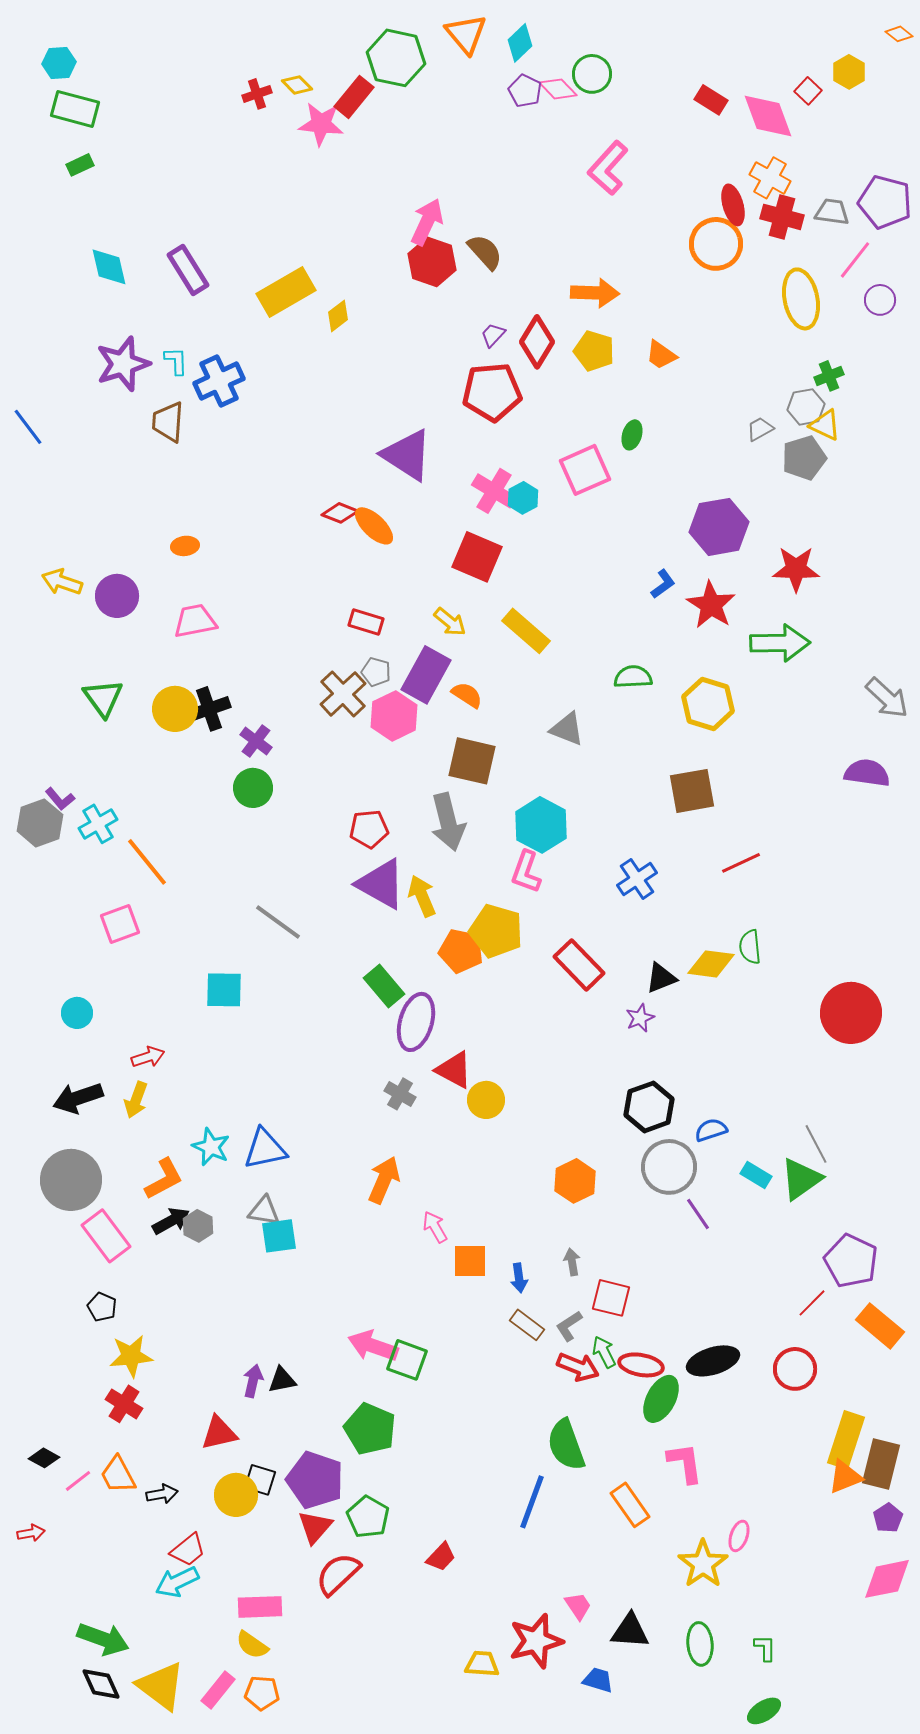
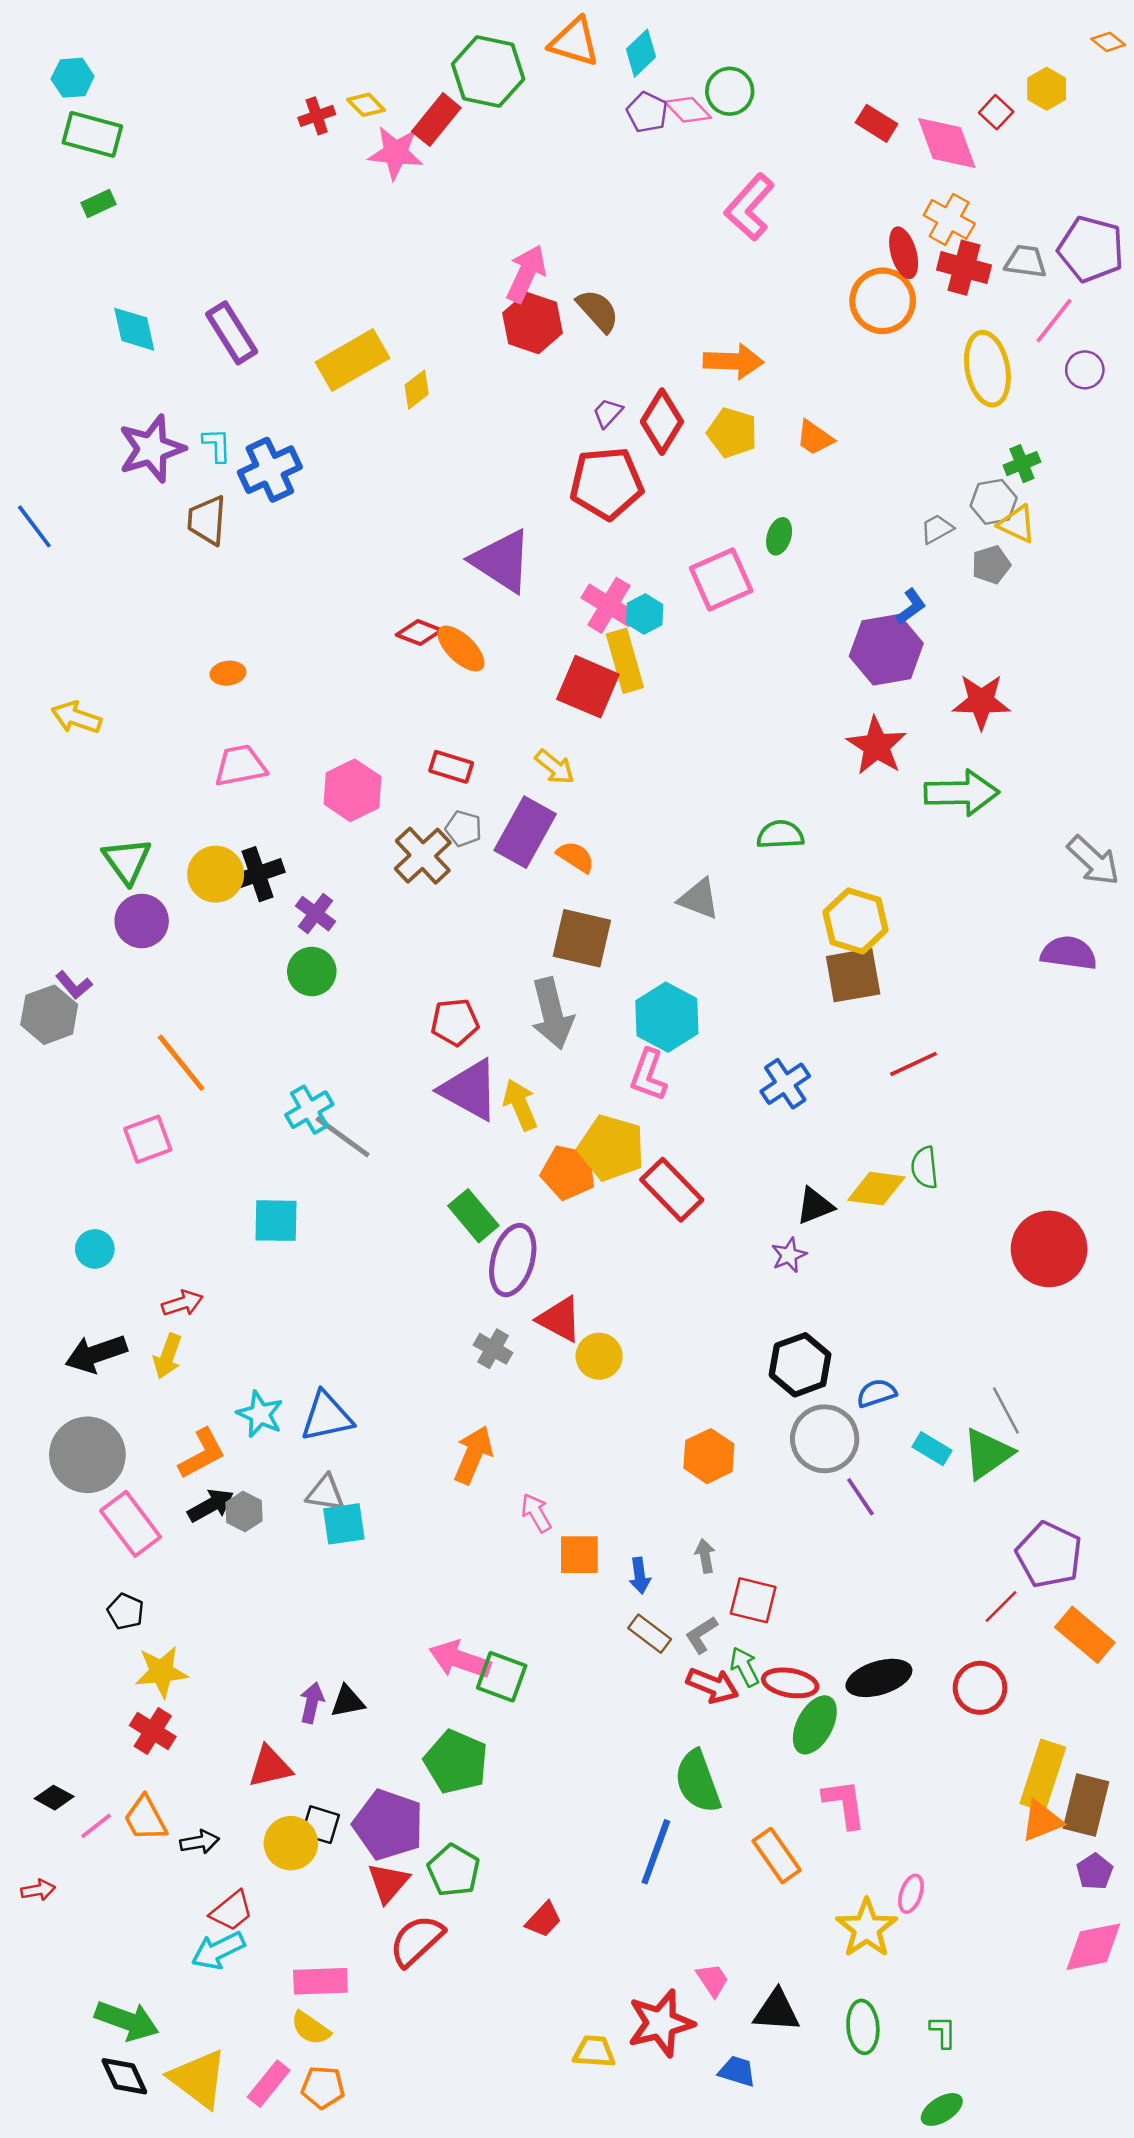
orange triangle: (466, 34) -> (574, 42), turned -33
gray pentagon: (804, 458) -> (991, 565), size x0.7
blue L-shape: (663, 584) -> (911, 607), moved
purple circle: (117, 596) -> (142, 921), moved
yellow rectangle: (526, 631) -> (625, 661), moved, turned 33
yellow hexagon: (708, 704) -> (855, 921), moved
pink hexagon: (394, 716) -> (352, 790), moved
cyan cross: (98, 824) -> (309, 1110), moved
red rectangle: (579, 965) -> (672, 1190), moved

